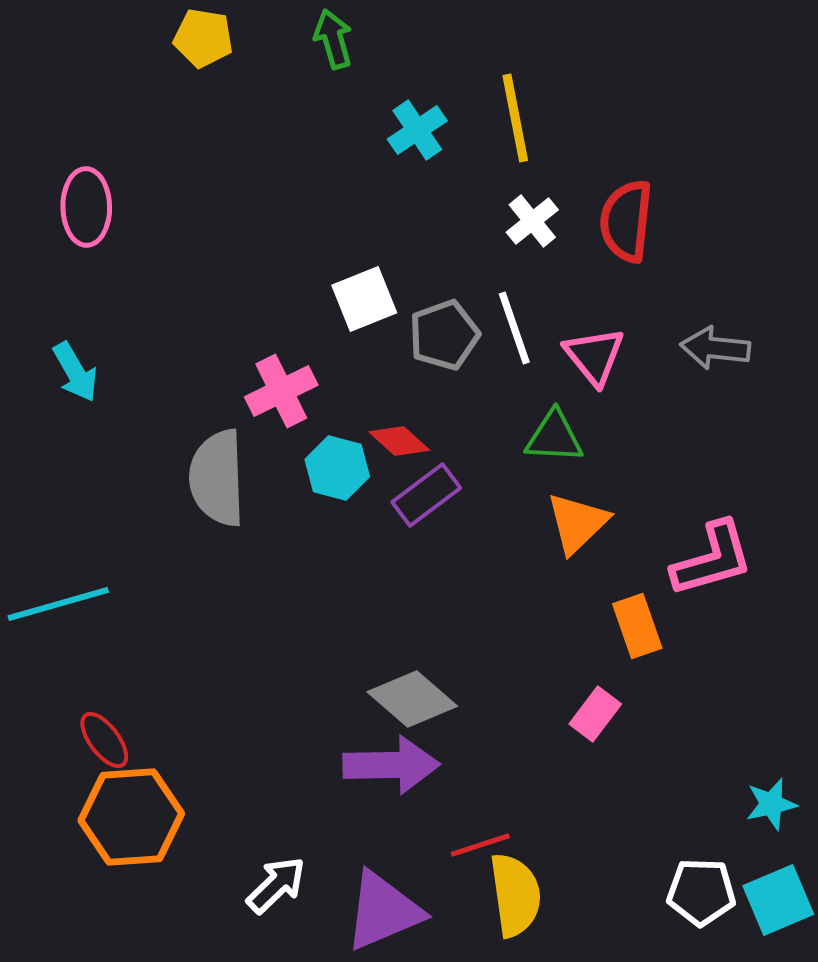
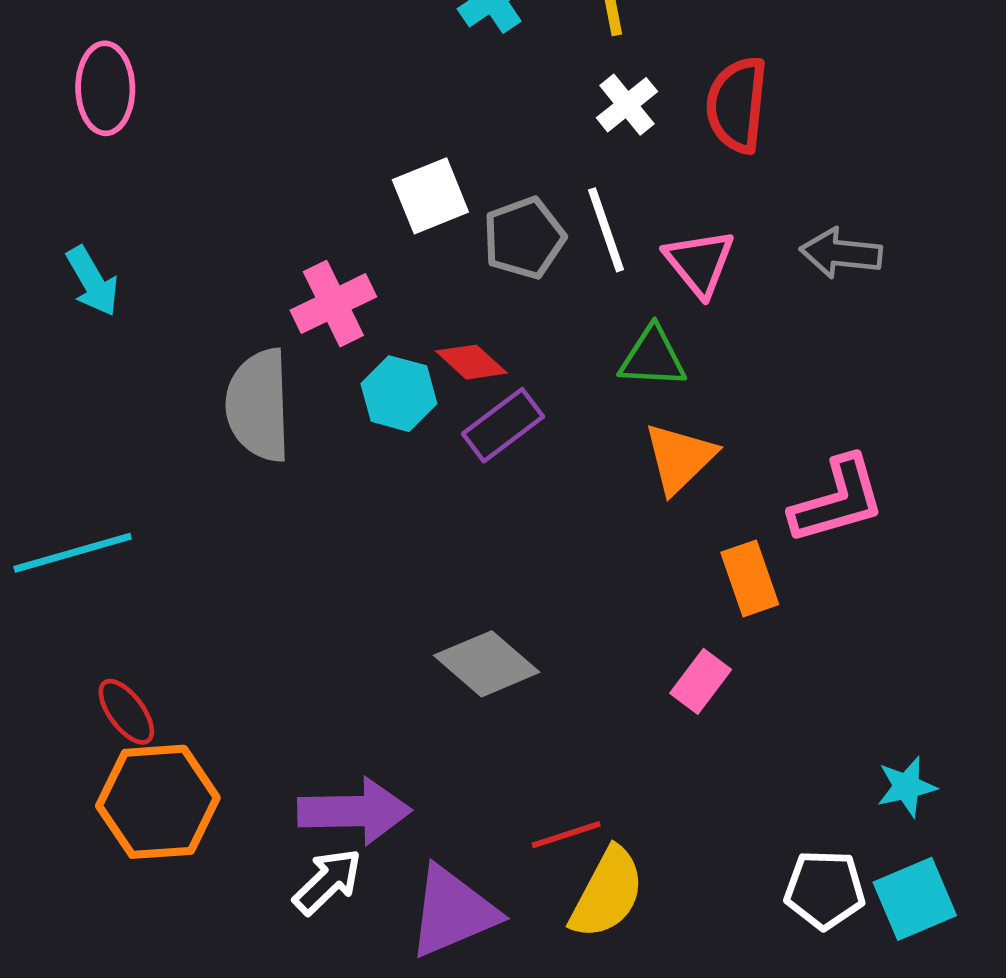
purple arrow: (391, 765) -> (354, 811), moved
yellow semicircle: (515, 895) -> (607, 893), turned 36

